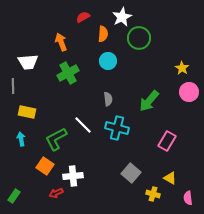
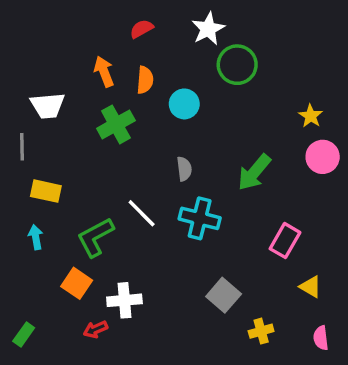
orange semicircle: (103, 34) -> (145, 80), moved
yellow triangle: (170, 178) -> (311, 287), moved
yellow cross: (153, 194) -> (261, 331), turned -32

